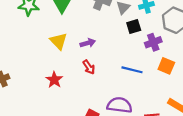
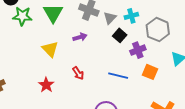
black square: (134, 26) -> (120, 35), turned -32
purple arrow: (88, 43) -> (80, 37), moved

